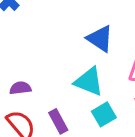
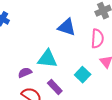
cyan triangle: (89, 81) -> (47, 59), moved

